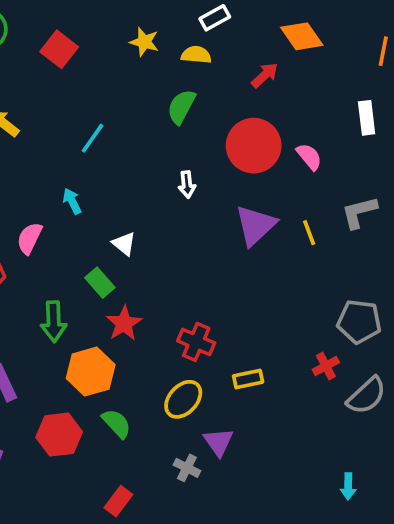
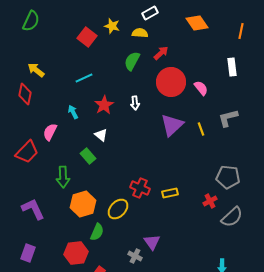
red square: (59, 49) -> (87, 37), moved
red arrow: (265, 75) -> (161, 53), moved
cyan line: (92, 138) -> (84, 78), turned 30
red star: (124, 323) -> (104, 105), moved
yellow rectangle: (248, 379) -> (170, 193), moved
yellow ellipse: (183, 399) -> (118, 209), moved
green semicircle: (117, 423) -> (97, 232), turned 66
red hexagon: (59, 435) -> (76, 253), moved

